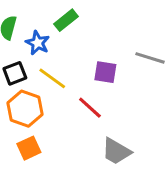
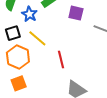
purple square: (105, 72) -> (76, 13), moved
red line: (90, 108) -> (61, 59), turned 30

